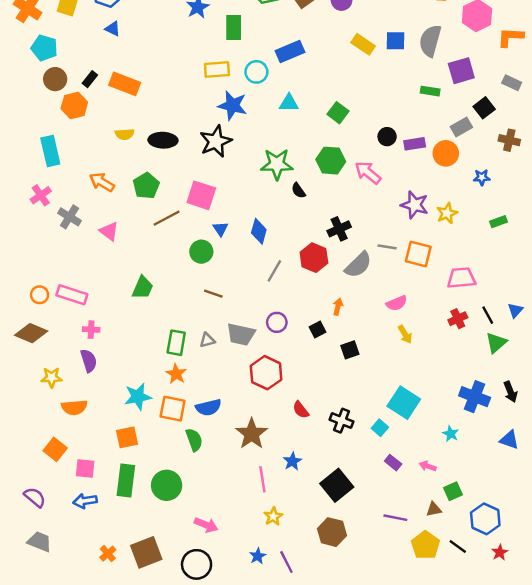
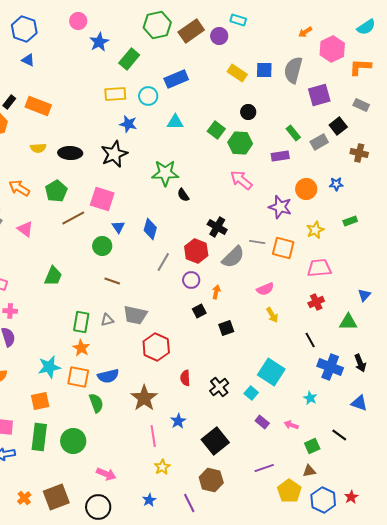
green rectangle: (234, 28) -> (129, 59), turned 40
green rectangle: (430, 91) -> (293, 133), moved, turned 42
blue star: (232, 105) -> (128, 124), size x0.7
black circle: (387, 137) -> (248, 112), moved
orange circle: (446, 153) -> (306, 189), moved
green hexagon: (331, 161) -> (240, 143), moved
yellow star: (447, 213) -> (315, 230), moved
black cross: (339, 229) -> (217, 227), turned -36
black line: (488, 315) -> (310, 340), moved
purple circle: (277, 322) -> (191, 280), moved
green triangle: (496, 343) -> (348, 322), turned 42
red semicircle: (301, 410) -> (185, 378), turned 35
black cross: (342, 421) -> (219, 387), turned 30
brown triangle: (434, 509) -> (309, 471), moved
purple line: (395, 518) -> (264, 468), turned -30
blue hexagon: (485, 519) -> (323, 500), moved
black line: (458, 546) -> (339, 435), moved
purple line: (286, 562) -> (189, 503), moved

